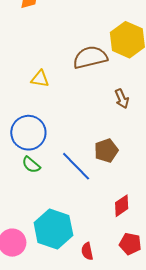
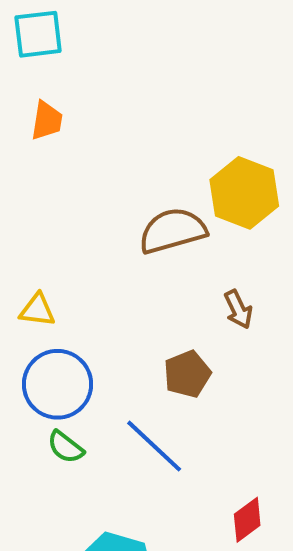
yellow triangle: (40, 79) -> (37, 310), moved
brown pentagon: (106, 150) -> (187, 374), moved

